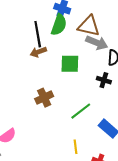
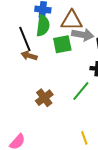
brown arrow: (38, 52) -> (29, 56), turned 49
green square: (70, 64) -> (62, 44), moved
green line: (81, 111) -> (81, 91), moved

